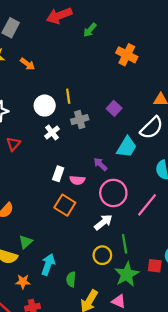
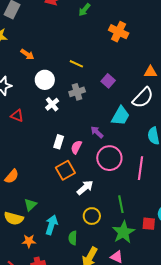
orange arrow: (27, 64) -> (27, 54), moved
yellow line: (68, 96) -> (76, 64), moved, turned -56
red triangle: (13, 144) -> (17, 116), turned -48
pink semicircle: (77, 180) -> (76, 147), turned 112
orange square: (65, 205) -> (65, 170), turned 30
pink line: (147, 205) -> (141, 168), turned -30
white arrow: (103, 222) -> (85, 188), moved
yellow circle: (102, 255) -> (92, 216), moved

